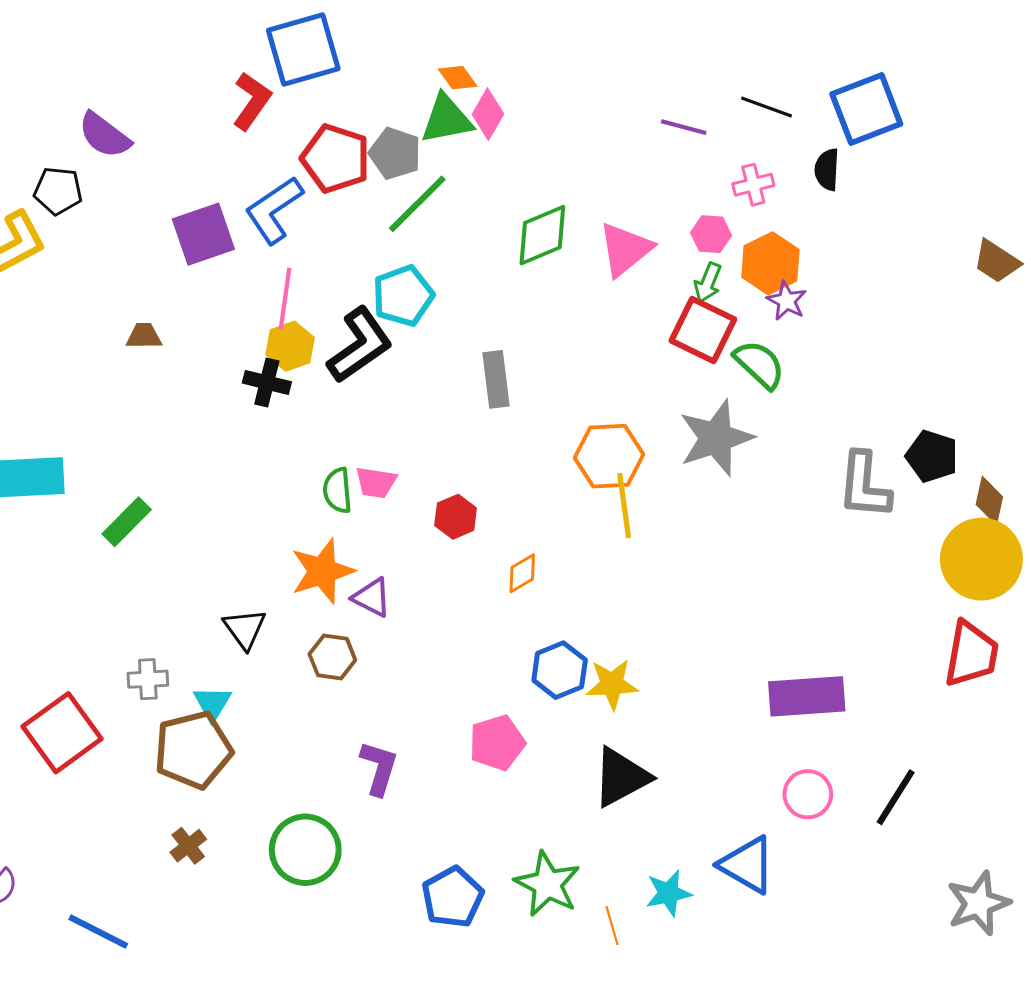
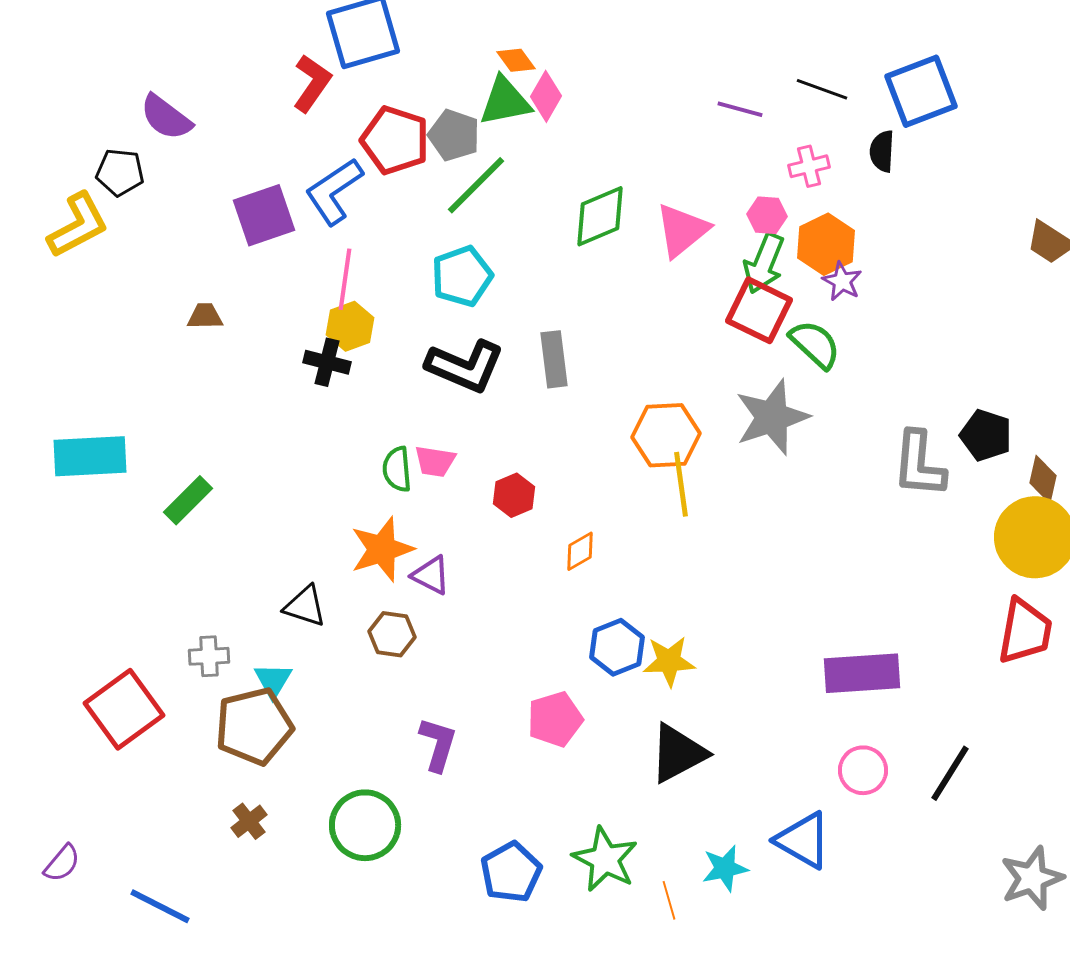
green arrow: (708, 283) -> (764, 263), size x1.5
black L-shape: (360, 345) -> (465, 366), moved, turned 58
black triangle: (245, 629) -> (305, 606), turned -36

